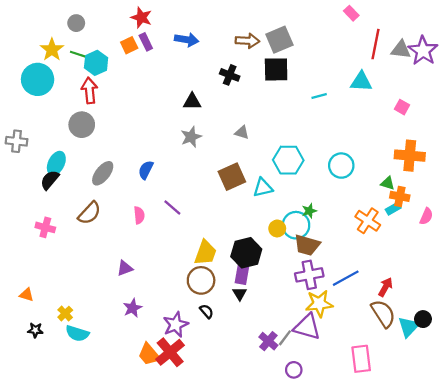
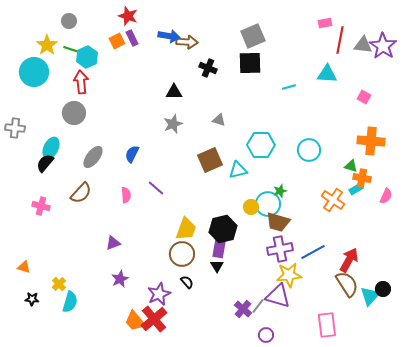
pink rectangle: (351, 13) -> (325, 23), moved, turned -56
brown arrow: (247, 41) -> (187, 42), moved
red arrow: (385, 287) -> (349, 260), size x1.4
cyan semicircle: (77, 333) -> (70, 302), turned -90

